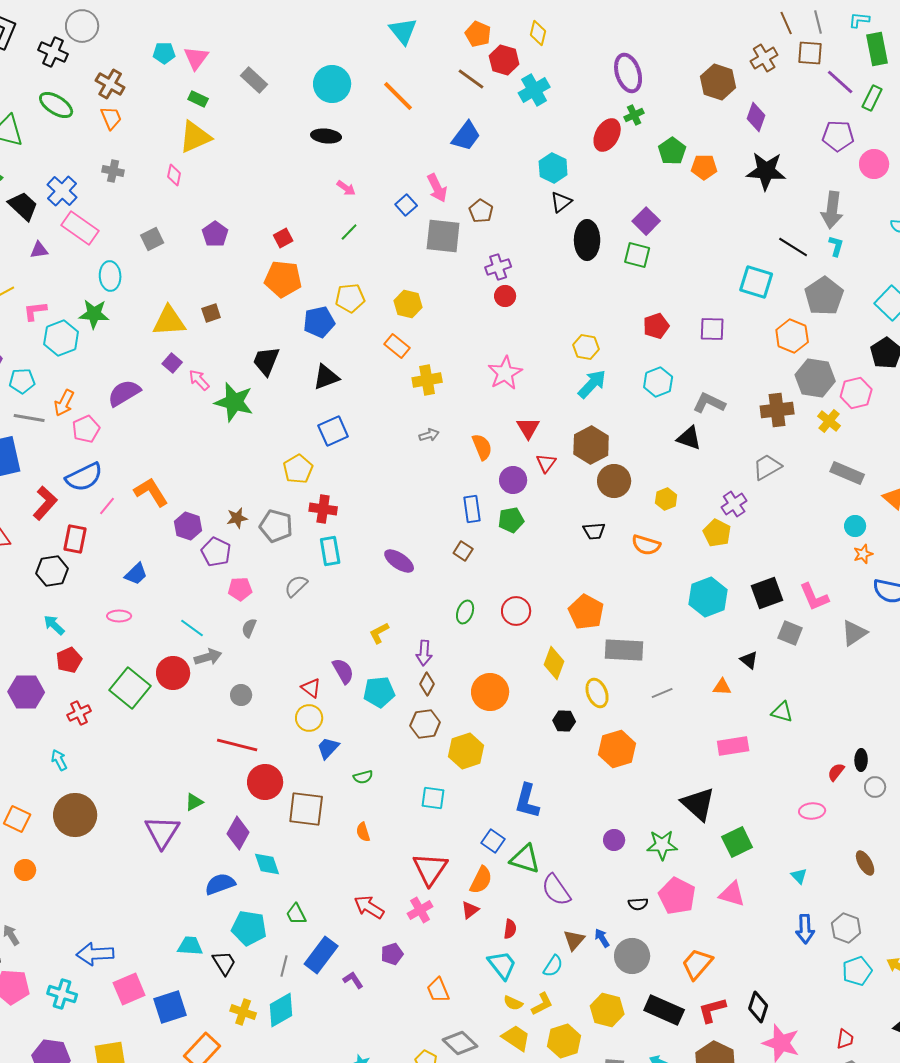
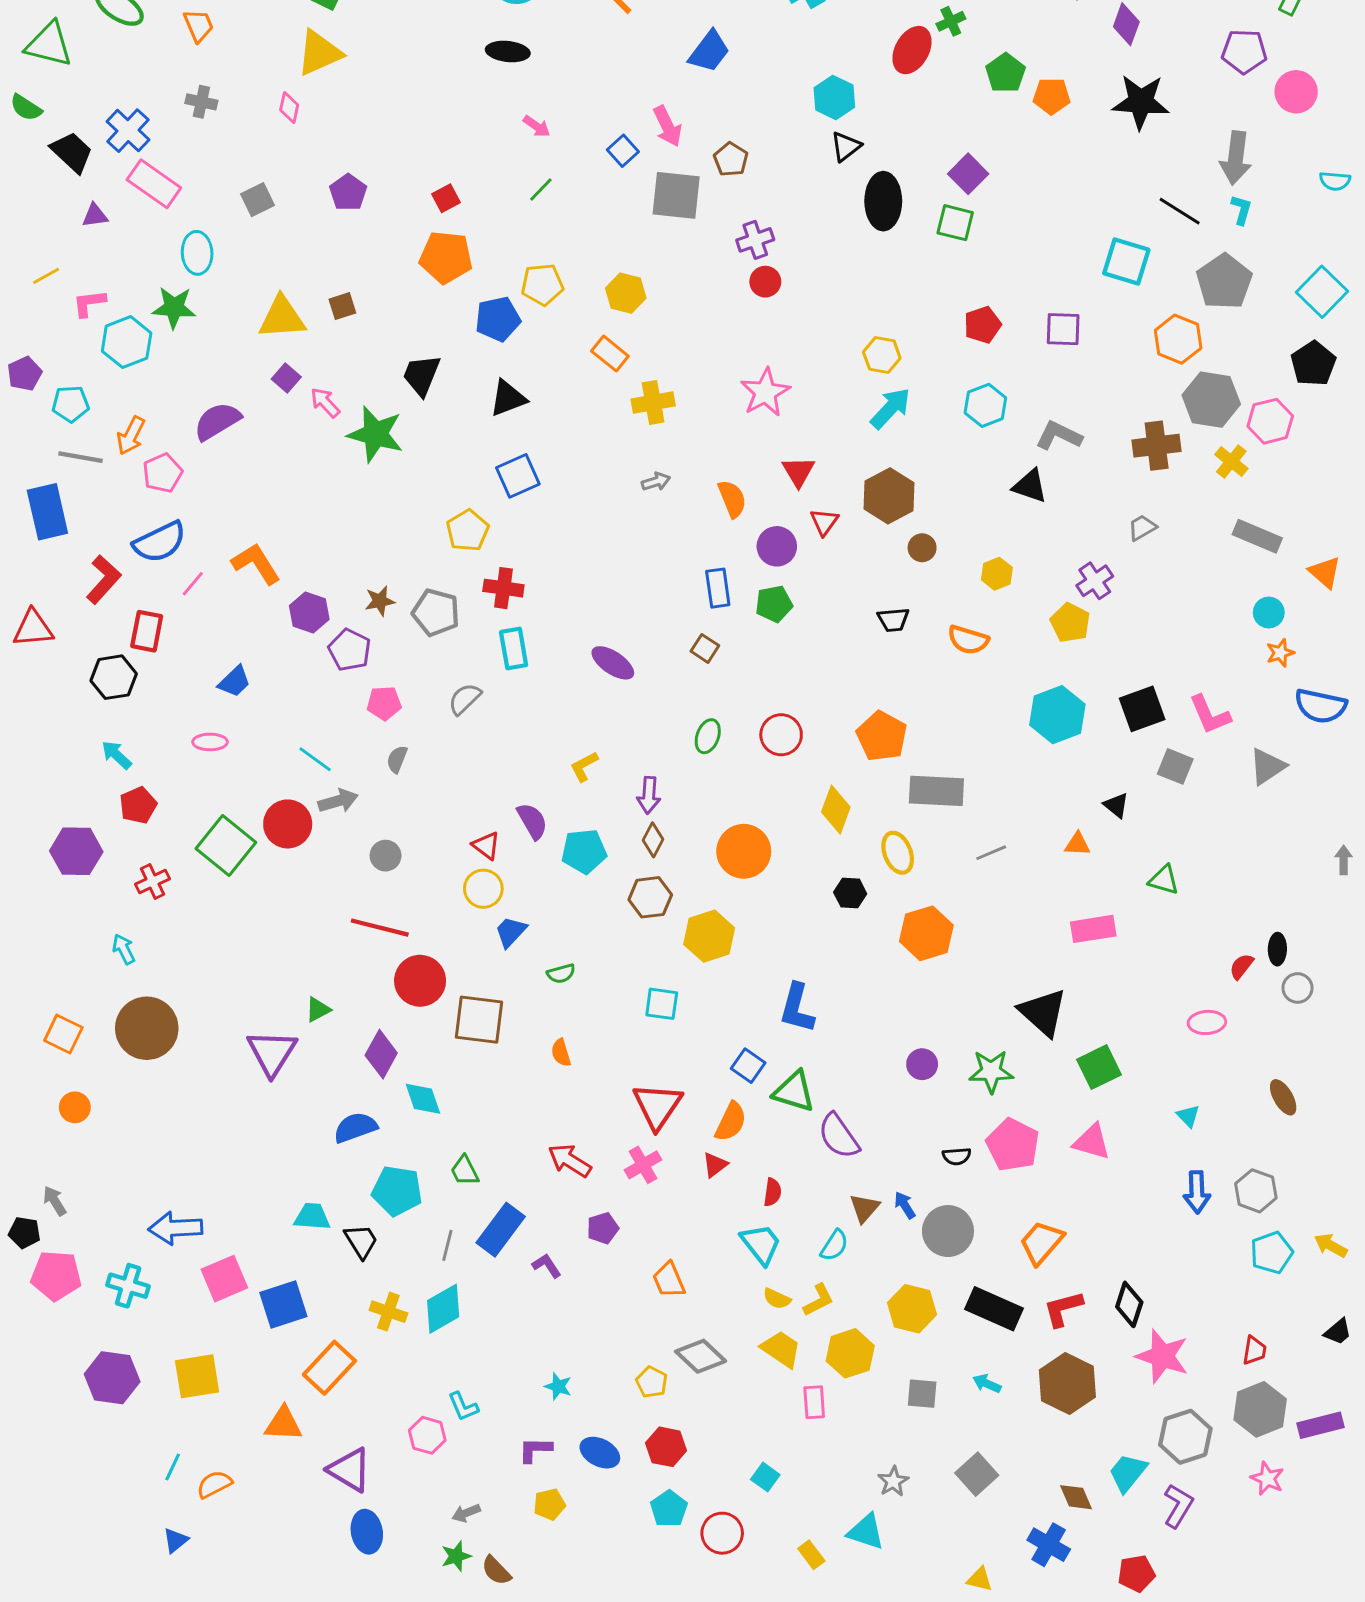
gray trapezoid: (767, 467) -> (1142, 528), size x0.7
brown circle: (614, 481) -> (922, 548), size x0.6

